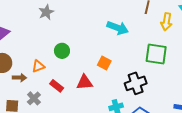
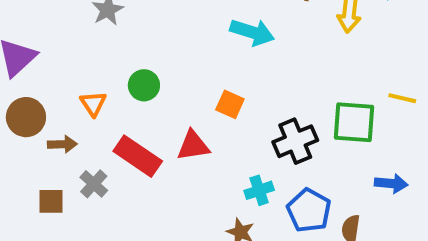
green square: (156, 54) -> (354, 122), moved
orange triangle: (38, 66) -> (93, 104), moved, turned -40
red rectangle: (57, 86) -> (138, 156), size x1.6

